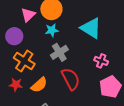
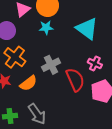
gray cross: (59, 52) -> (51, 65), moved
red semicircle: (71, 79) -> (75, 80), moved

